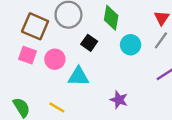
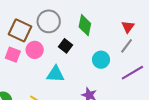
cyan circle: (131, 45) -> (101, 60), moved
pink circle: (55, 59) -> (35, 50), moved

